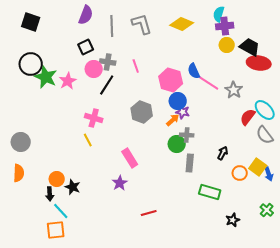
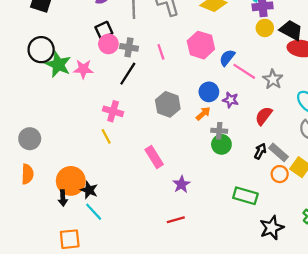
pink circle: (94, 69) -> (108, 44), moved
blue semicircle: (194, 71) -> (227, 58), turned 63
pink hexagon: (171, 80) -> (201, 45), moved
pink star: (68, 81) -> (83, 69), turned 30
purple star: (183, 112) -> (231, 100), moved
red semicircle: (248, 117) -> (264, 116), moved
green circle: (177, 144) -> (221, 144), moved
gray rectangle: (190, 163) -> (279, 152), moved, turned -54
orange circle: (57, 179) -> (71, 181), size x1.6
purple star: (120, 183) -> (181, 184), moved
cyan line: (61, 211) -> (94, 212), moved
black star: (233, 220) -> (272, 228), size x1.5

